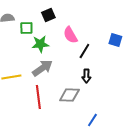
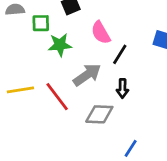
gray arrow: (42, 68) -> (87, 75), moved
red line: (38, 97) -> (57, 97), moved, turned -30

